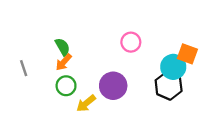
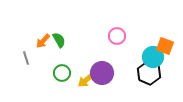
orange arrow: (64, 62) -> (43, 41), moved
yellow arrow: (86, 103) -> (86, 80), moved

